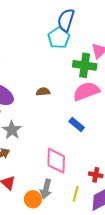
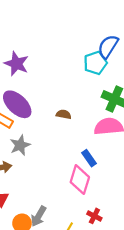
pink diamond: (56, 161) -> (80, 180), moved

